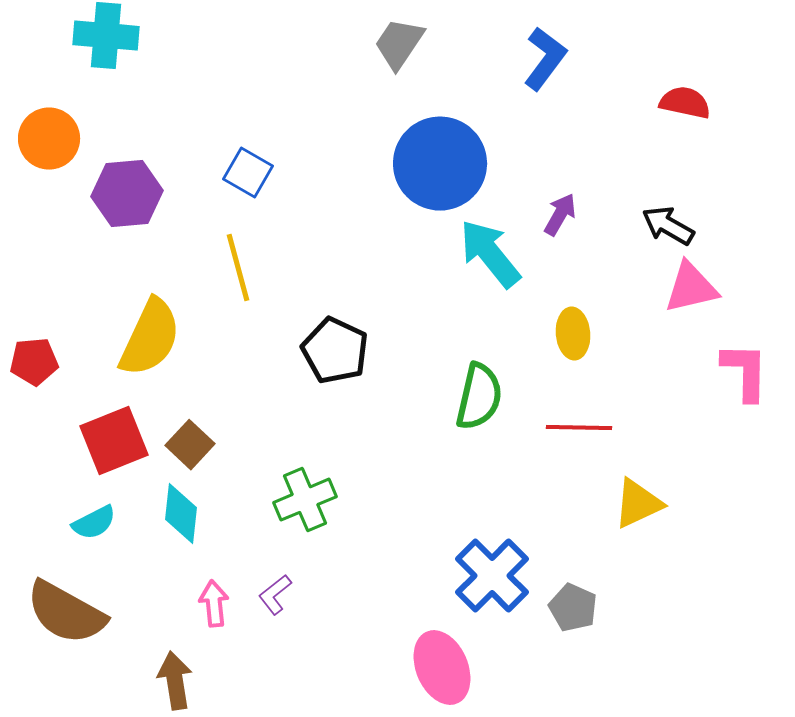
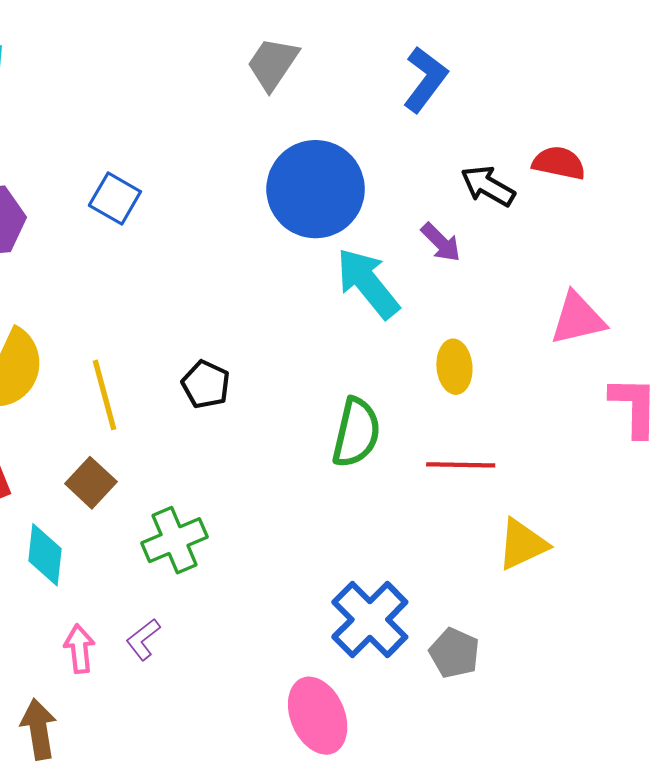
red semicircle: (685, 103) -> (559, 163), moved
purple arrow: (560, 215) -> (441, 242), turned 105
black arrow: (668, 226) -> (488, 186), moved
yellow line: (238, 268) -> (104, 395), moved
black pentagon: (335, 351) -> (206, 384), size x0.7
brown square: (190, 445) -> (91, 483), moved

